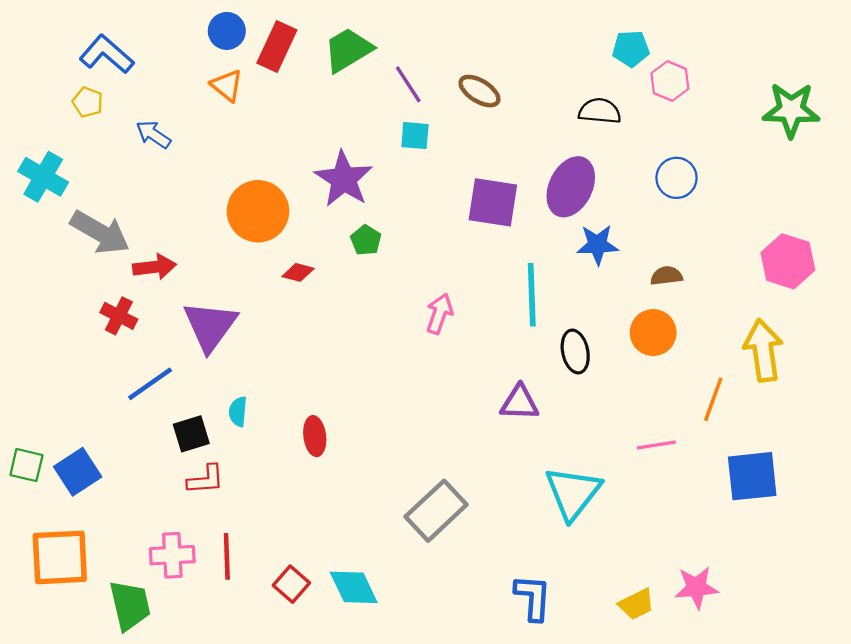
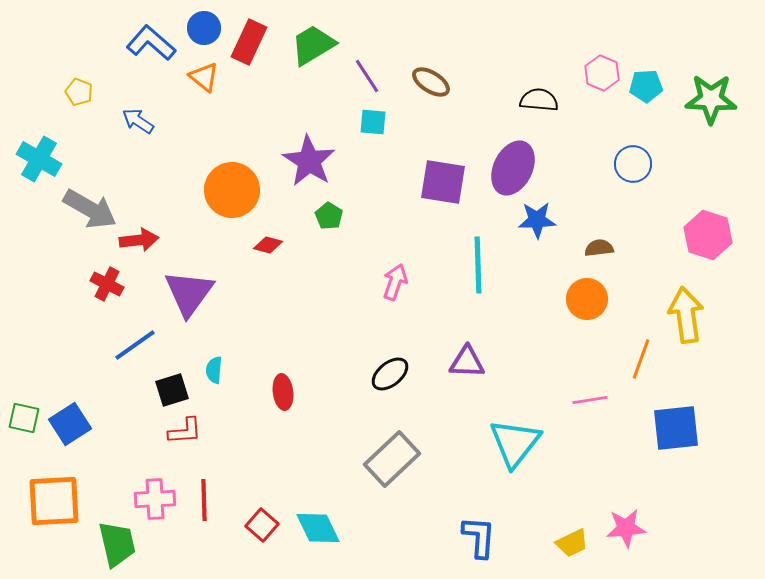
cyan pentagon: (631, 49) -> (646, 86), moved
blue L-shape: (107, 54) -> (151, 43), moved
blue circle: (677, 178) -> (633, 164), moved
black ellipse: (575, 351) -> (390, 374), moved, turned 63

